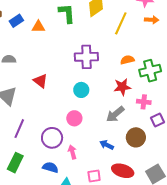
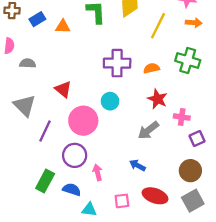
orange semicircle: (127, 60) -> (151, 68), moved
green cross: (150, 71) -> (188, 61), moved, turned 30
red star: (122, 87) -> (157, 99), turned 30
pink circle: (74, 118) -> (83, 121), moved, size x1.6
purple line: (19, 129) -> (45, 131), moved
brown circle: (136, 137) -> (190, 171), moved
green rectangle: (15, 163) -> (45, 181), moved

